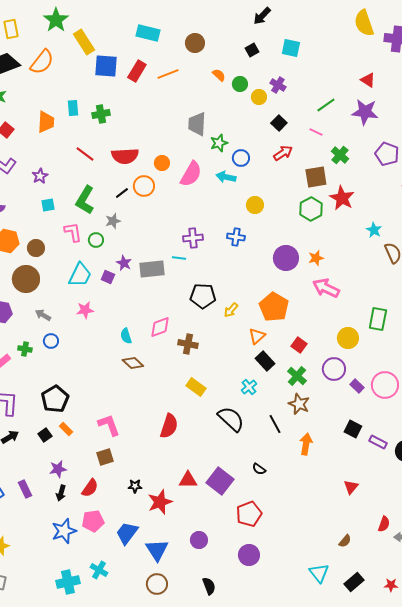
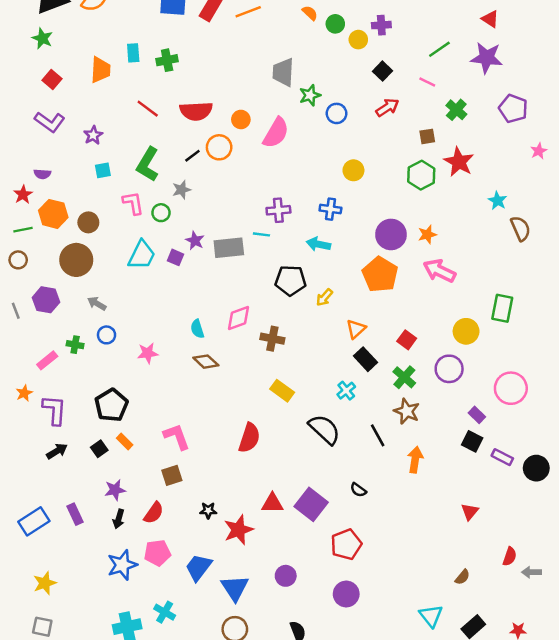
purple cross: (278, 85) -> (381, 25), turned -35
cyan arrow: (226, 177) -> (318, 244), moved
brown square: (316, 177) -> (427, 136), size x0.6
orange pentagon: (274, 307) -> (380, 274), moved
pink star: (85, 310) -> (148, 353), moved
purple rectangle: (357, 386) -> (477, 415), moved

